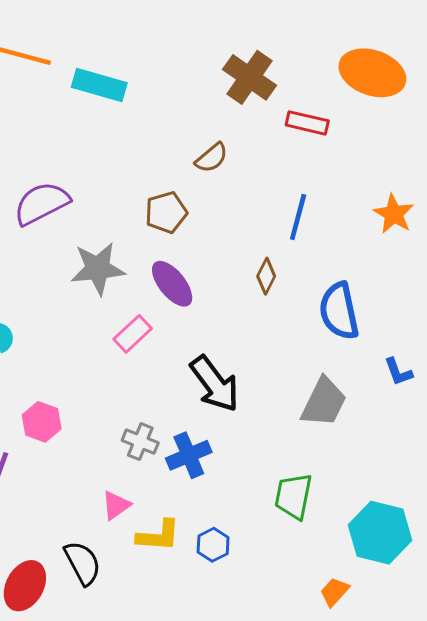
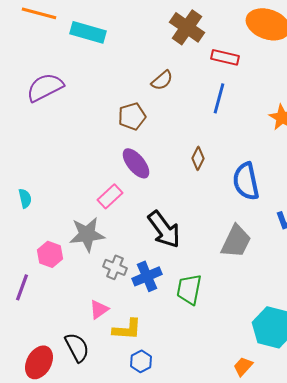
purple semicircle: (42, 203) -> (45, 87), moved
blue line: (298, 217) -> (219, 98), moved
gray star: (98, 269) -> (87, 234), moved
green trapezoid: (293, 496) -> (189, 289), moved
blue hexagon: (213, 545) -> (141, 361), moved

